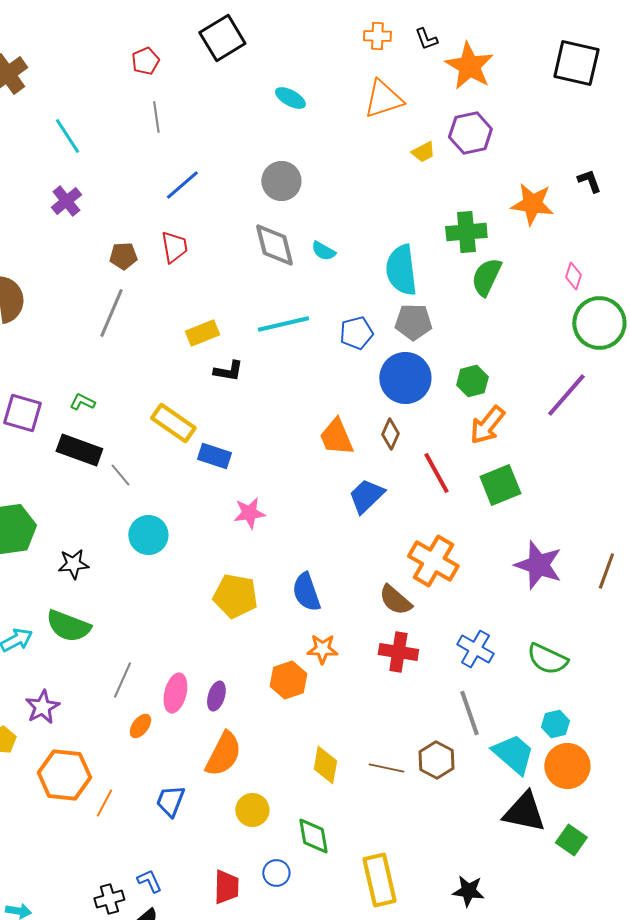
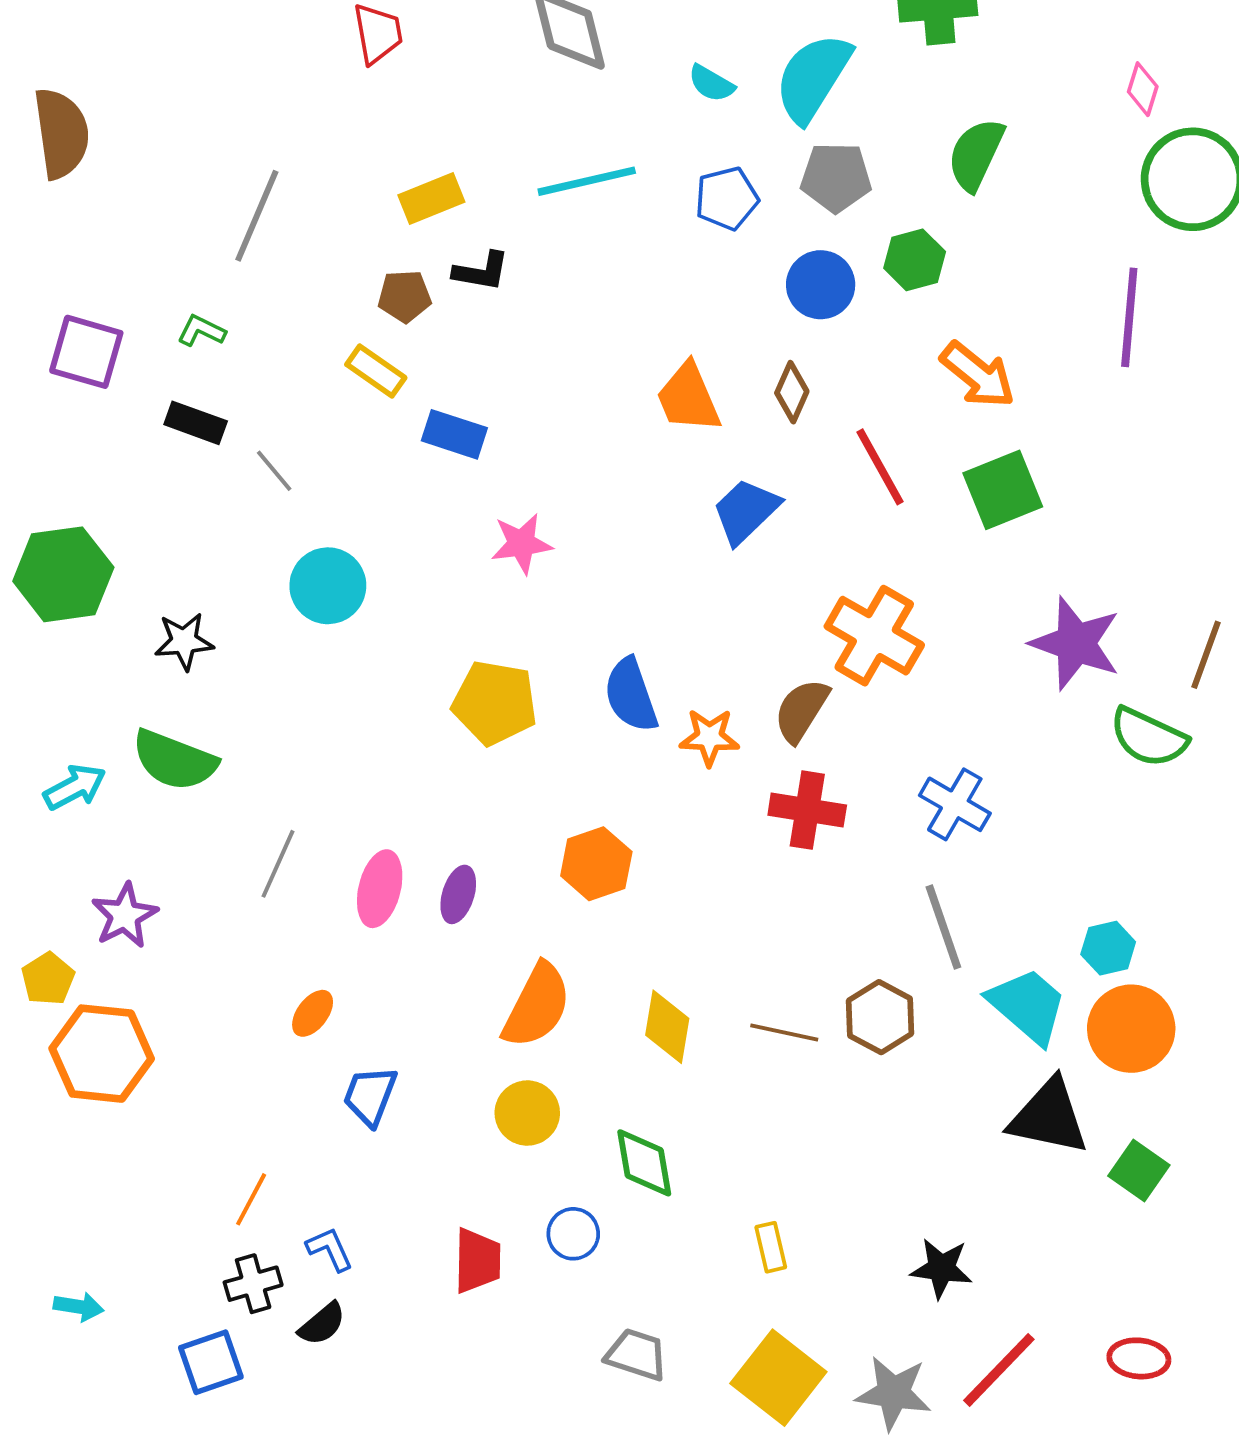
cyan semicircle: (323, 251) -> (711, 83), moved
brown pentagon: (123, 256) -> (405, 296), moved
cyan semicircle: (401, 270) -> (813, 78), turned 39
green semicircle: (486, 277) -> (976, 154), moved
gray line: (111, 313) -> (257, 216), moved
blue circle: (405, 378) -> (821, 285), size x0.7
green hexagon: (472, 381) -> (915, 260), moved
purple line: (566, 395) -> (1129, 317), turned -36
yellow rectangle: (173, 423) -> (376, 371), size x0.7
orange arrow: (487, 425) -> (978, 375), turned -90
black rectangle: (79, 450) -> (196, 423), size x0.7
brown semicircle: (395, 600) -> (801, 710), turned 81
orange star: (322, 649) -> (709, 737), moved
green semicircle: (547, 659) -> (1148, 737), moved
orange ellipse: (140, 726) -> (313, 1013), moved
orange semicircle: (223, 754) -> (537, 1006), moved
orange hexagon: (64, 775) -> (102, 1054), moved
orange line: (104, 803) -> (251, 1199), moved
yellow rectangle: (379, 880) -> (771, 1247), size x0.5

